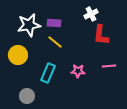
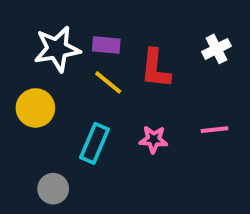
white cross: (91, 14) -> (216, 49), moved
red L-shape: (101, 35) -> (155, 69), moved

